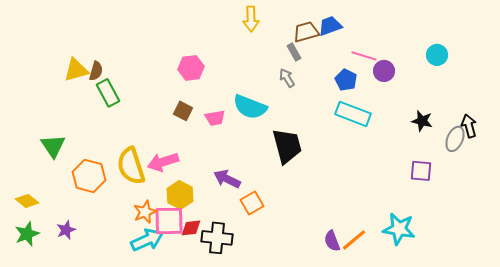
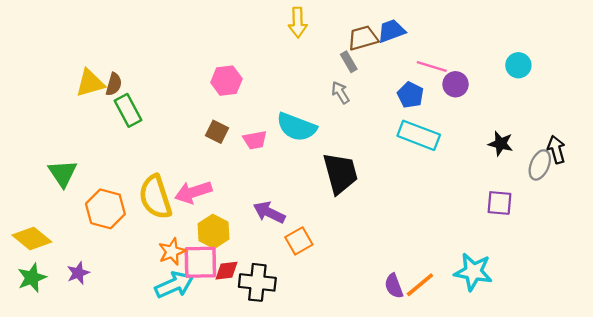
yellow diamond: (27, 201) -> (32, 239), size x1.4

